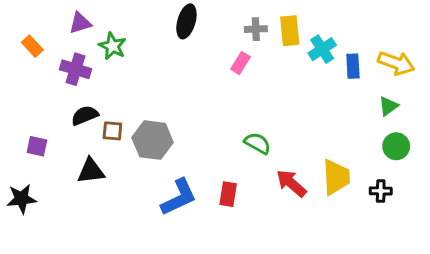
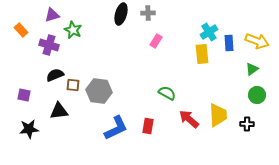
gray cross: (256, 29) -> (148, 13), moved
yellow rectangle: (290, 31) -> (202, 54), moved
black star: (22, 199) -> (29, 129), moved

